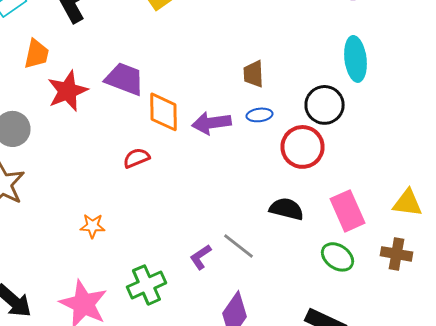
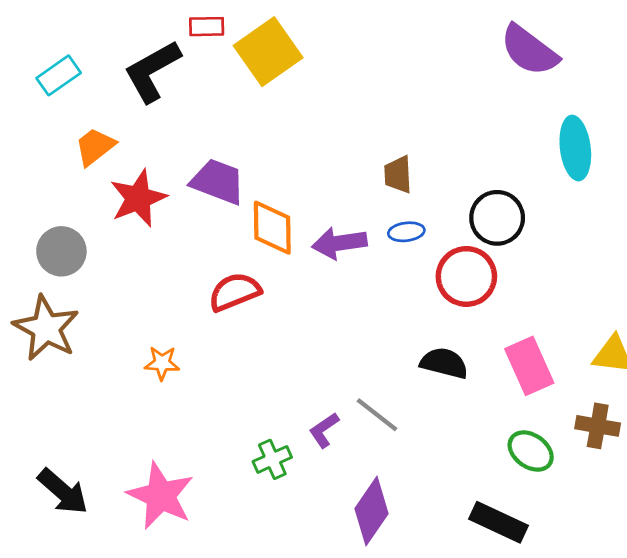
orange trapezoid: (36, 54) -> (95, 147), turned -140
cyan ellipse: (356, 59) -> (575, 148), moved
red semicircle: (136, 158) -> (235, 292), size x1.4
orange star: (92, 226) -> (162, 363), moved
green ellipse: (338, 257) -> (531, 451), moved
green cross: (146, 285) -> (272, 459), moved, size x0.7

